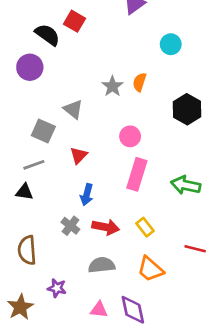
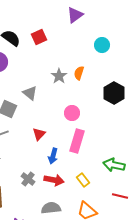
red square: (75, 21) -> (39, 37), moved, turned 35
red triangle: (79, 155) -> (39, 134), moved
green arrow: (186, 185) -> (114, 165), moved
blue arrow: (87, 195) -> (53, 156), moved

